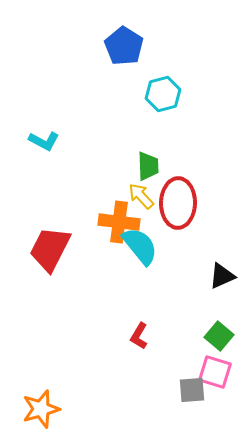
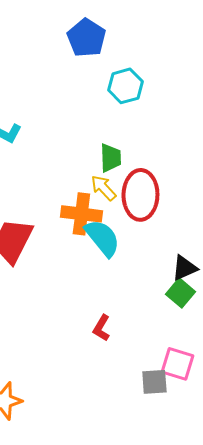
green square: (219, 336) -> (180, 293), moved

